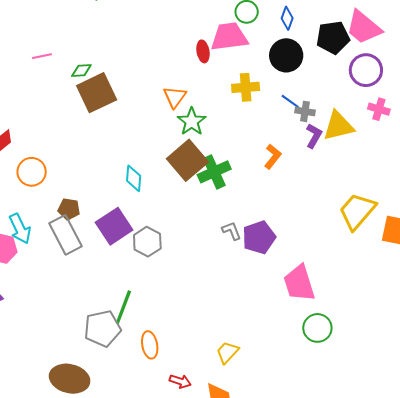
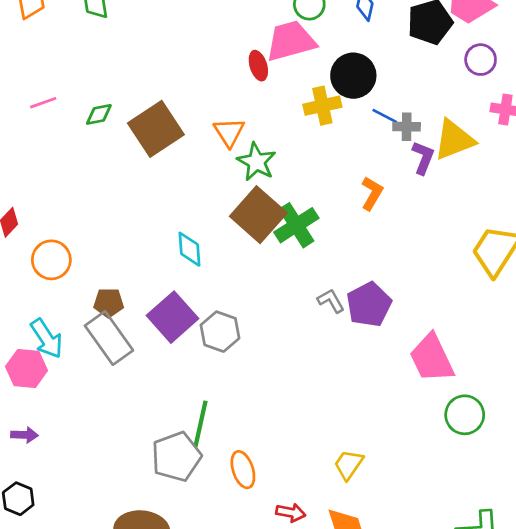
black circle: (286, 55) -> (353, 76), moved
purple circle: (366, 70) -> (481, 60), size x0.7
brown square: (97, 93) -> (156, 129), moved

